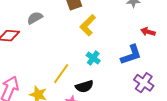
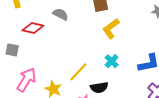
gray semicircle: (35, 18) -> (60, 14), turned 49

